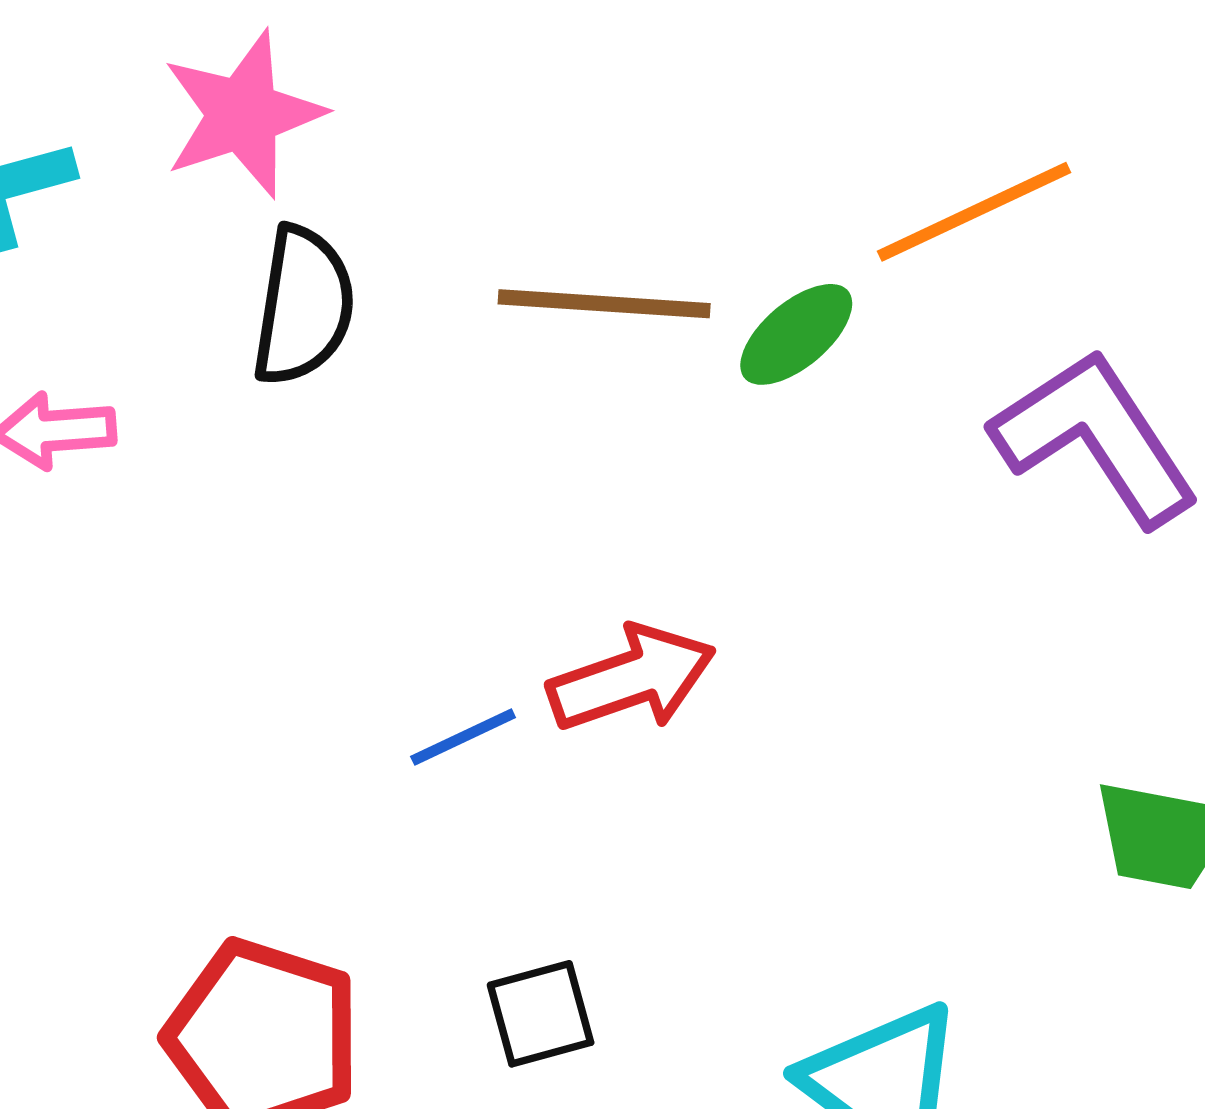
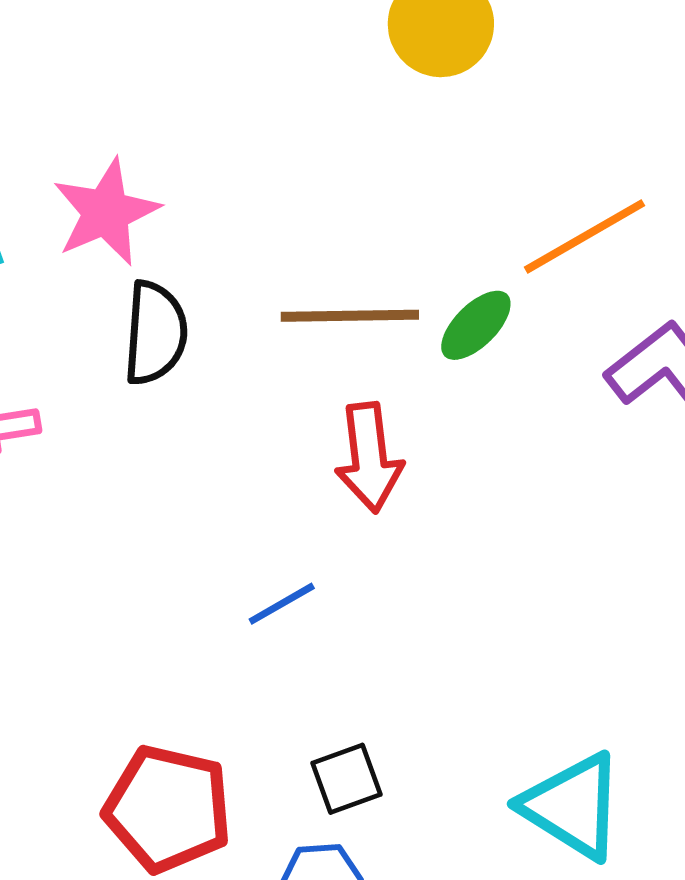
red arrow: (632, 678) -> (369, 457), moved, turned 107

